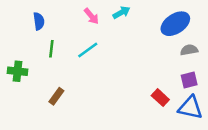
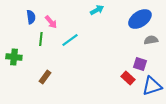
pink arrow: (91, 16) -> (51, 22), moved
purple square: (189, 80) -> (140, 64), moved, turned 32
blue triangle: (190, 108) -> (152, 86), turned -30

